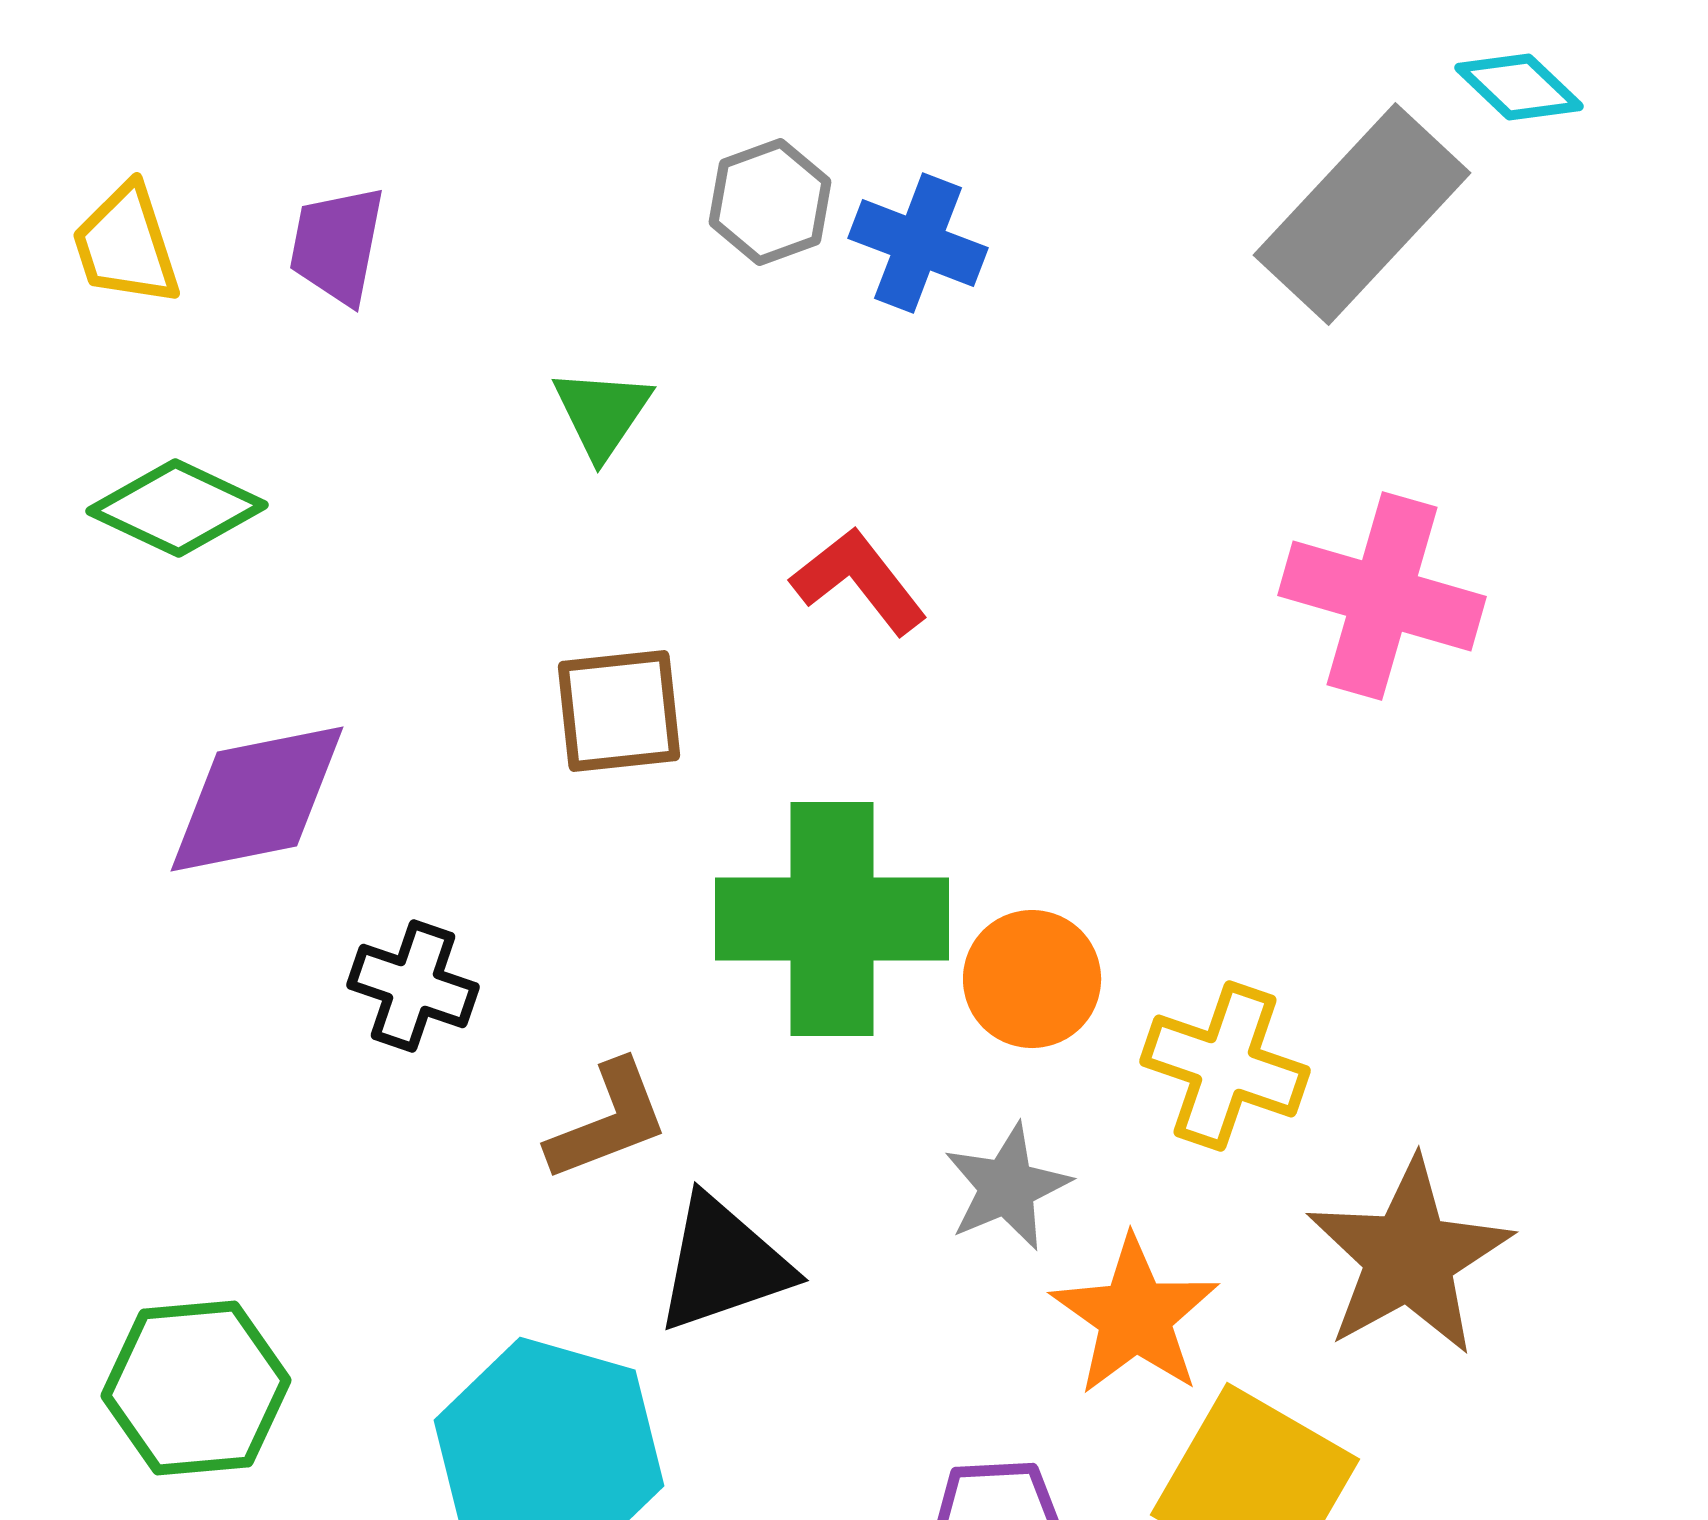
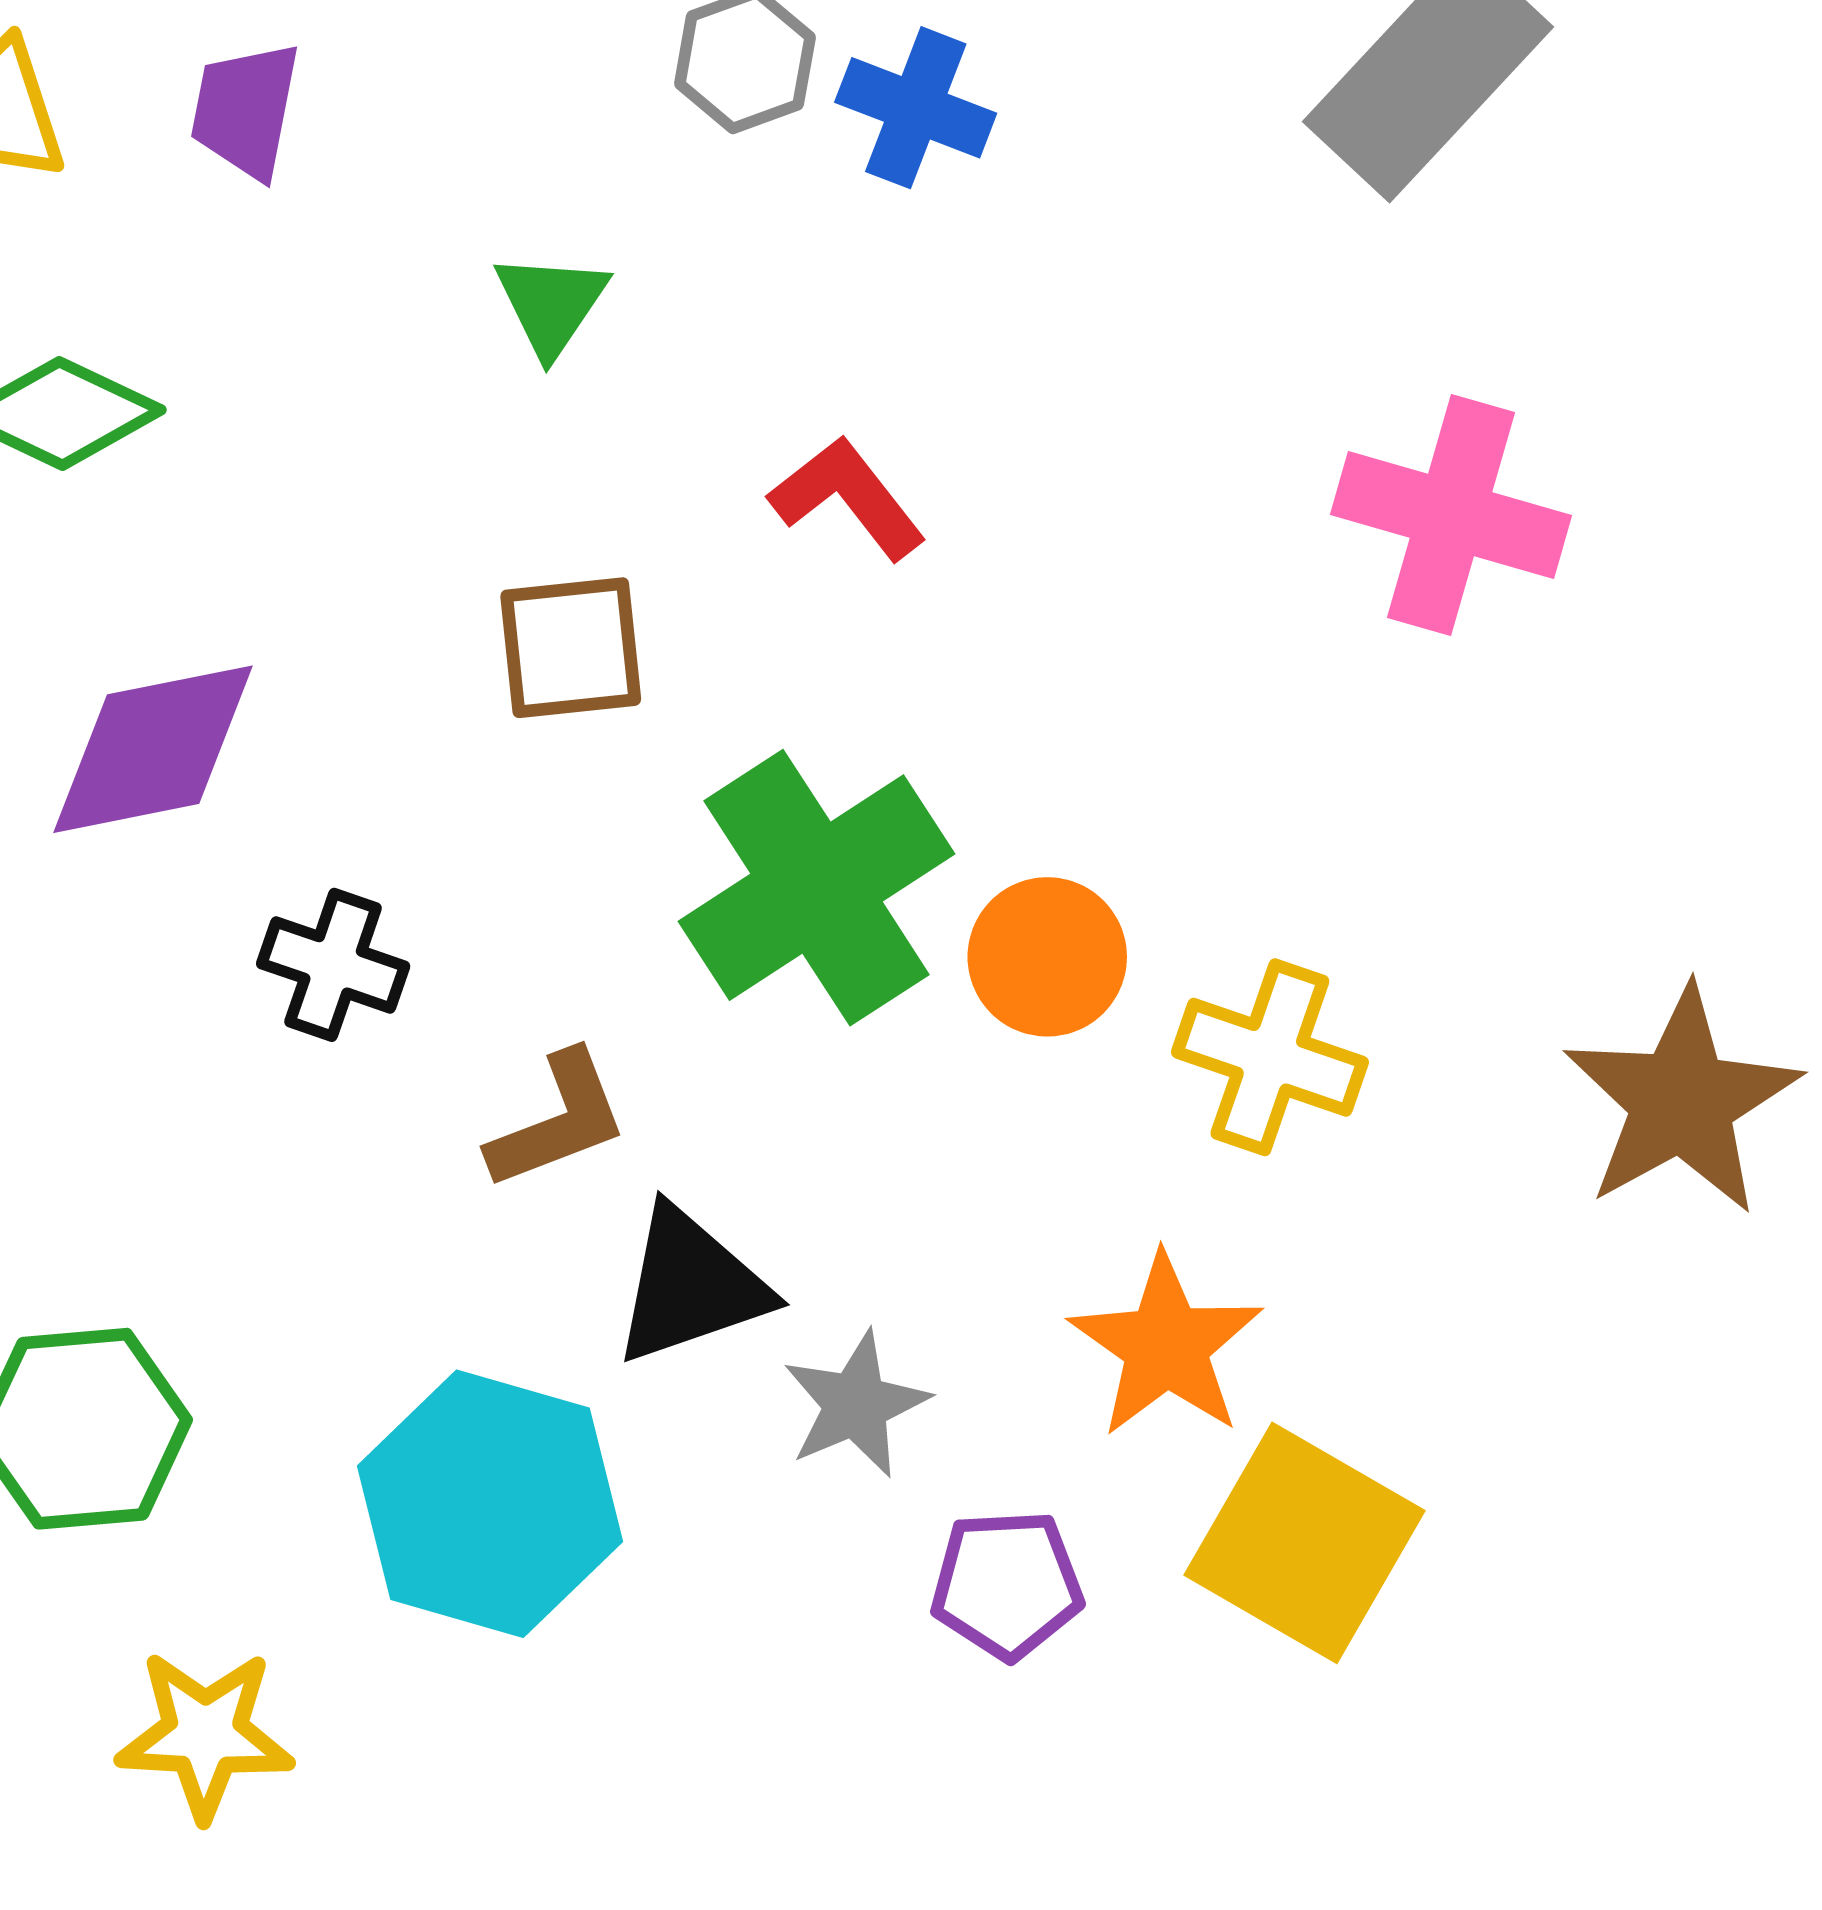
green cross: (832, 919) -> (816, 888), turned -33
gray star: (1007, 1187) -> (856, 1405), moved
brown star: (1409, 1257) -> (1682, 1101), moved

